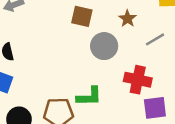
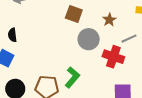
red cross: (138, 80) -> (113, 57), moved
green L-shape: (89, 96) -> (72, 77), turned -55

